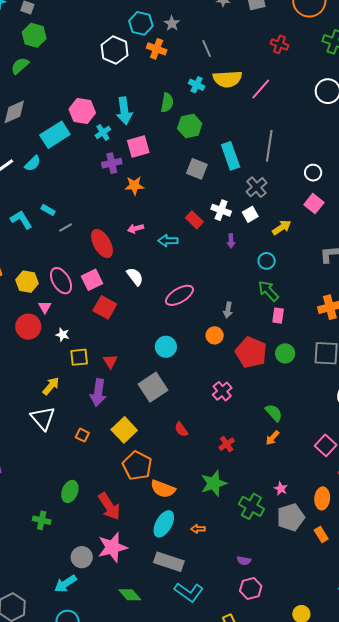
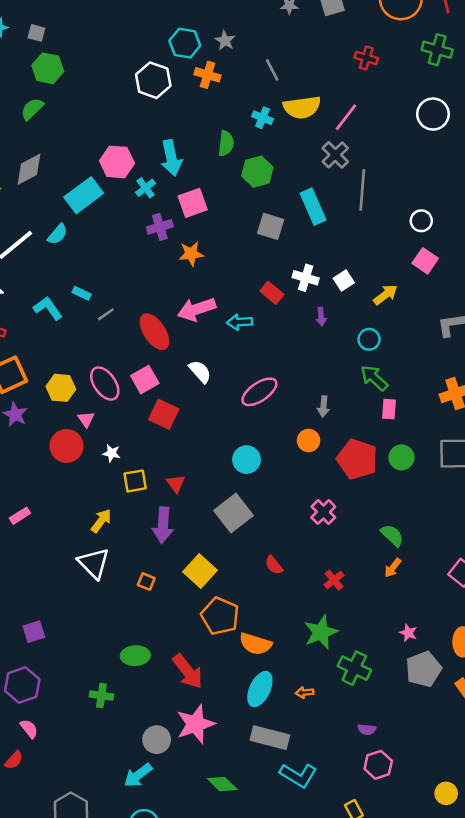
gray cross: (256, 187) -> (335, 155), moved
pink arrow: (136, 229) -> (197, 309), size x1.8
green ellipse: (70, 491) -> (135, 656), turned 70
green cross: (251, 506) -> (354, 668), moved

